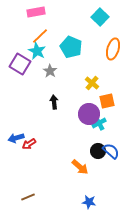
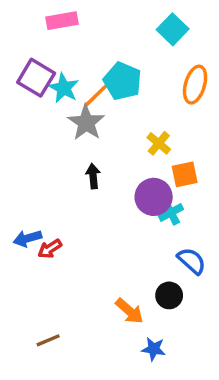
orange line: (40, 36) -> (97, 95), moved
purple square: (20, 64) -> (36, 78), moved
gray star: (50, 71) -> (86, 123), size x1.5
black circle: (98, 151) -> (169, 295), moved
orange arrow: (80, 167) -> (129, 311), moved

